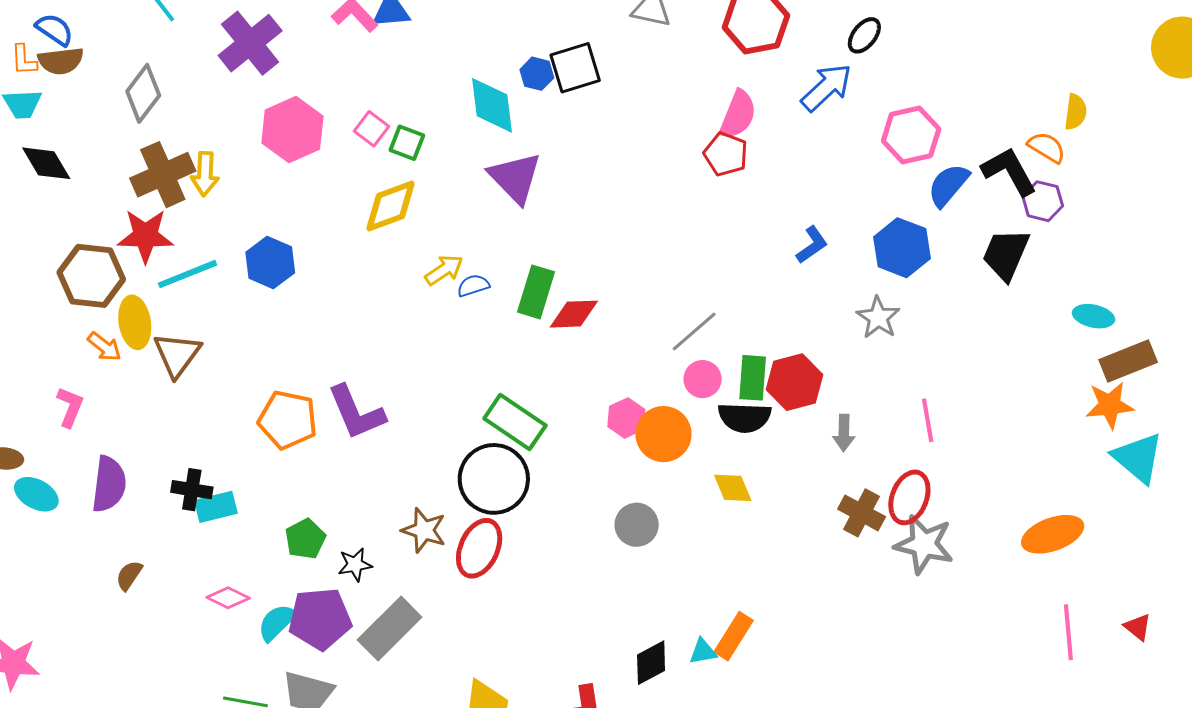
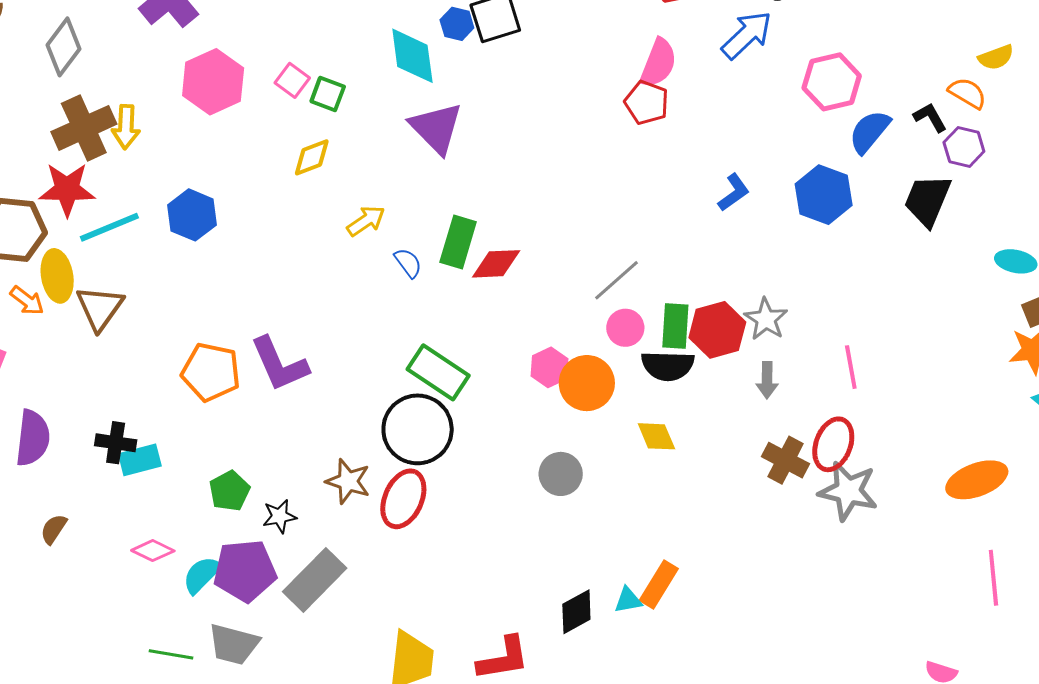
yellow semicircle: (1076, 112) -> (996, 57), turned 63
black L-shape: (1009, 171) -> (930, 117), size x0.6
yellow diamond: (390, 206) -> (312, 157), size x0.7
blue semicircle: (473, 286) -> (408, 263), moved, turned 72
gray star: (878, 317) -> (766, 319), moved

